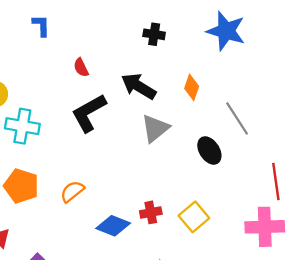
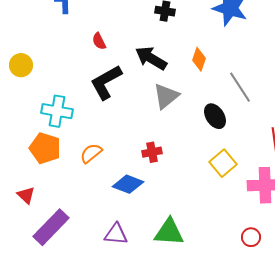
cyan cross: (22, 126) -> (57, 111), moved
red cross: (151, 212) -> (152, 152), moved
yellow square: (194, 217) -> (223, 163), moved

